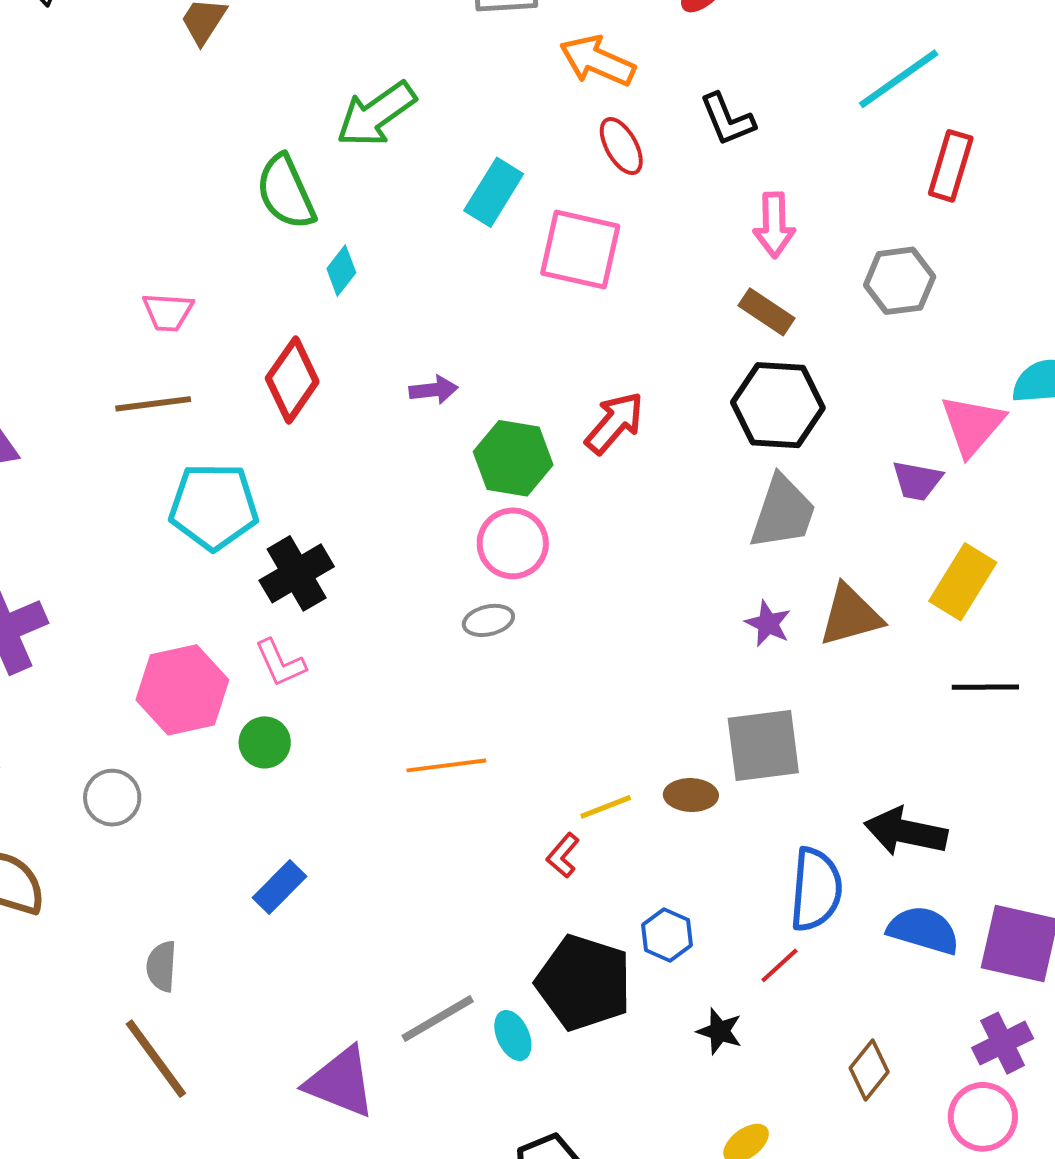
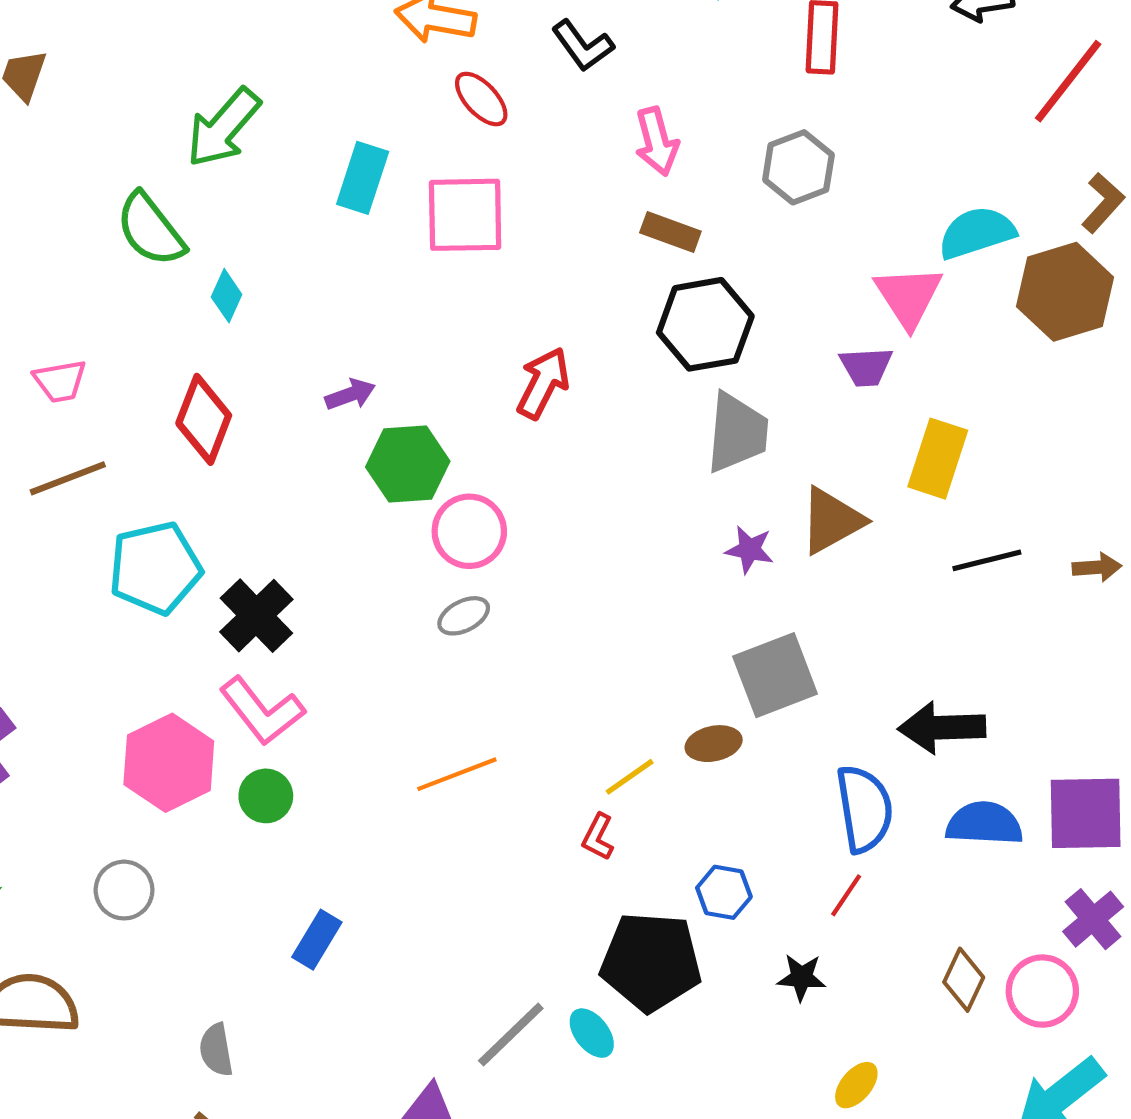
green hexagon: (513, 458) -> (408, 464), moved
pink L-shape: (280, 663) -> (262, 711), size x1.5
pink circle: (983, 1117) -> (1042, 991), moved

